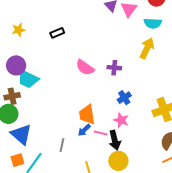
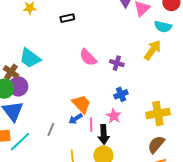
purple circle: (16, 65) -> (18, 86), moved
brown cross: (12, 96) -> (11, 72), turned 35
orange trapezoid: (87, 115) -> (81, 104), turned 135
pink line: (101, 133) -> (91, 125), turned 64

